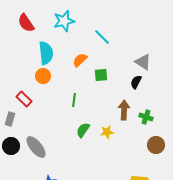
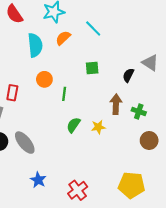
orange semicircle: (80, 60) -> (63, 38), moved
gray triangle: (143, 62) -> (150, 63), moved
orange circle: (43, 76) -> (44, 79), moved
red rectangle: (24, 99) -> (12, 93), turned 56

